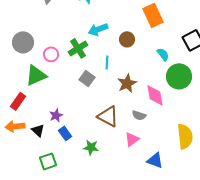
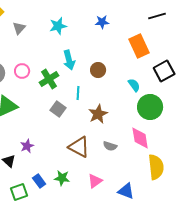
orange rectangle: (153, 15) -> (139, 46), moved
cyan arrow: (98, 29) -> (69, 60), turned -84
pink circle: (51, 54) -> (22, 71), moved
pink diamond: (155, 95) -> (140, 138), moved
blue rectangle: (65, 133) -> (39, 181), moved
pink triangle: (132, 139) -> (95, 181), moved

